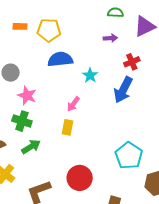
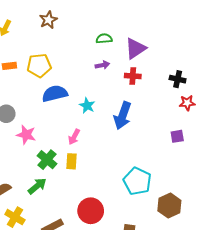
red cross: (132, 62) -> (133, 76), moved, turned 35
green cross: (22, 121) -> (47, 160), moved, turned 30

